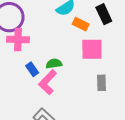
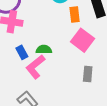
orange rectangle: (81, 24) -> (75, 14), turned 49
pink square: (92, 49) -> (82, 40), turned 30

